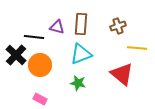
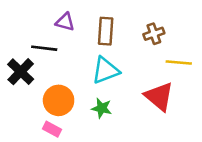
purple triangle: (57, 27) -> (65, 22), moved
orange circle: (40, 65) -> (59, 100), moved

